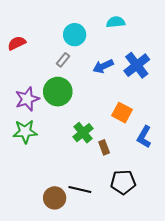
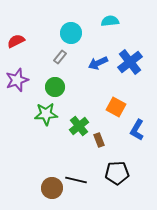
green circle: (58, 92) -> (55, 87), size x0.7
purple star: (27, 99) -> (17, 80), moved
green star: (25, 132) -> (46, 114), moved

